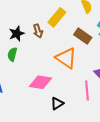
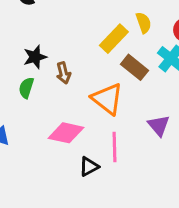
yellow rectangle: (57, 17) -> (114, 39), moved
brown arrow: (38, 31) -> (63, 73), moved
pink line: (87, 91) -> (115, 147), moved

